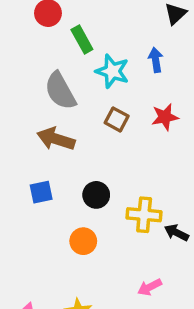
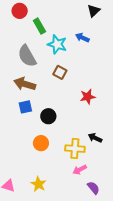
blue arrow: (156, 60) -> (82, 38), turned -56
red star: (165, 117) -> (88, 97), moved
blue square: (41, 192) -> (25, 107), moved
yellow cross: (144, 215) -> (75, 149), moved

